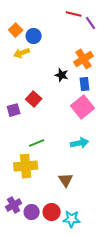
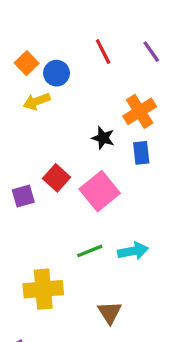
red line: (74, 14) -> (103, 52), moved, turned 49
pink square: (83, 107) -> (100, 191), moved
green line: (37, 143) -> (90, 251), moved

